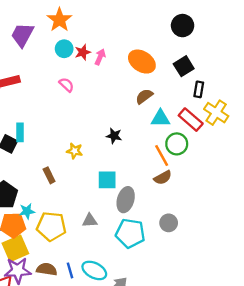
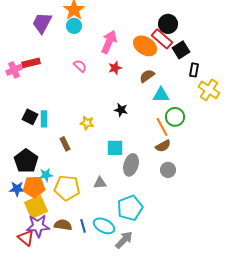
black circle: (183, 26) -> (168, 24), moved
cyan circle: (64, 49) -> (74, 26), moved
red star: (83, 52) -> (115, 68), moved
pink arrow: (100, 57) -> (109, 42), size x1.6
red rectangle: (191, 120) -> (162, 39), moved
cyan rectangle: (20, 132) -> (44, 119), moved
gray circle: (169, 223) -> (168, 170), moved
cyan pentagon: (130, 233) -> (130, 208), moved, turned -30

